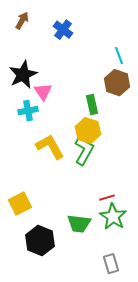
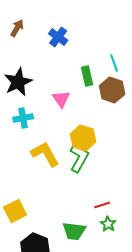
pink triangle: (43, 92) -> (61, 99), moved
green rectangle: (92, 105) -> (87, 76), moved
green star: (113, 217) -> (108, 224), size x0.6

